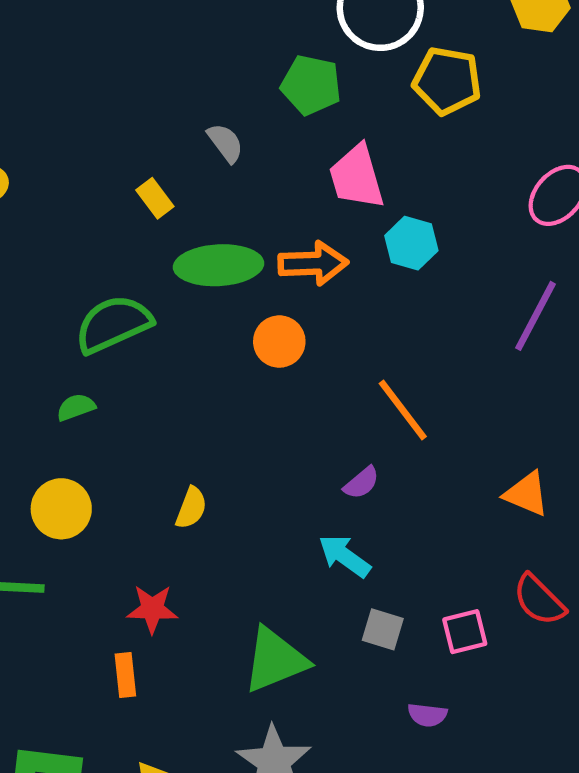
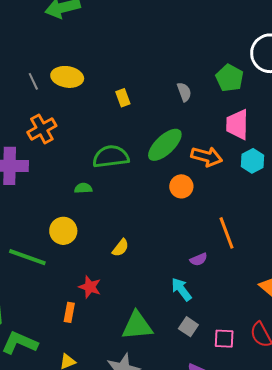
yellow rectangle: (155, 198) -> (123, 98), moved
green ellipse: (219, 265) -> (165, 145), turned -57

